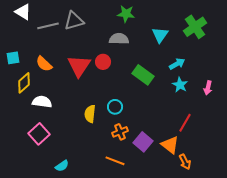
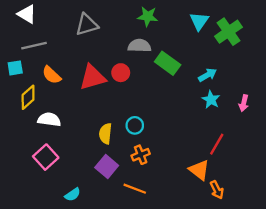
gray line: (48, 26) -> (34, 46), moved
cyan triangle: (160, 35) -> (199, 21), moved
red triangle: (79, 66) -> (93, 77), turned 40
green rectangle: (143, 75) -> (168, 63), moved
purple square: (143, 142) -> (107, 166), moved

